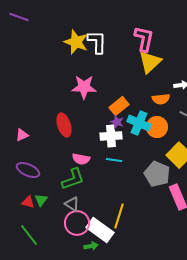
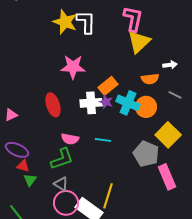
white cross: (111, 136) -> (91, 103), moved
red triangle: (28, 202) -> (23, 166), moved

